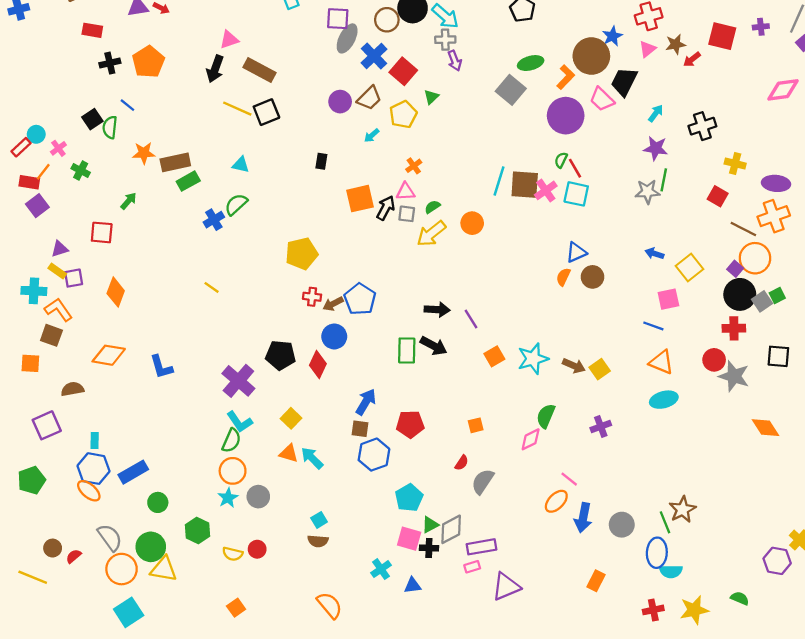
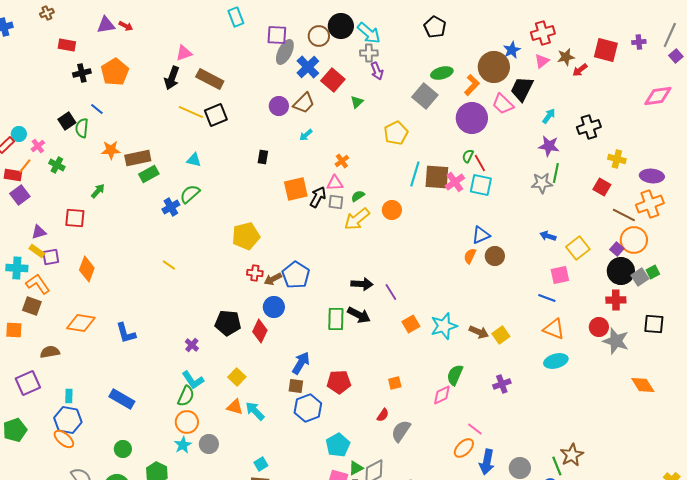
yellow pentagon: (403, 114) -> (396, 133), moved
purple cross: (238, 381) -> (192, 345), size x0.5
blue rectangle: (133, 472) -> (122, 399), moved, turned 60

